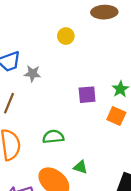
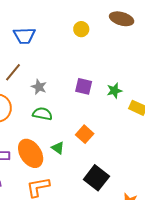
gray star: (32, 74) -> (39, 87), moved
orange square: (116, 116) -> (85, 134), moved

